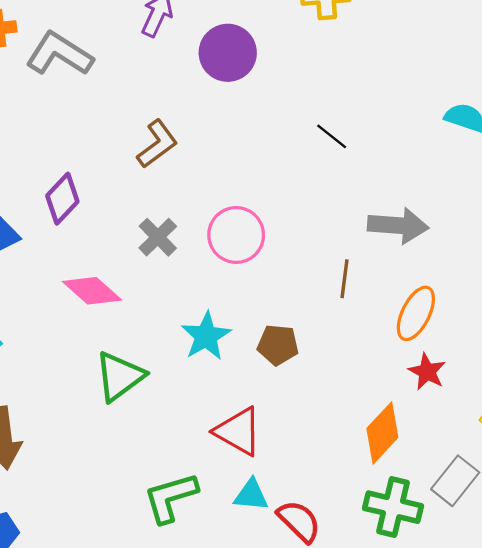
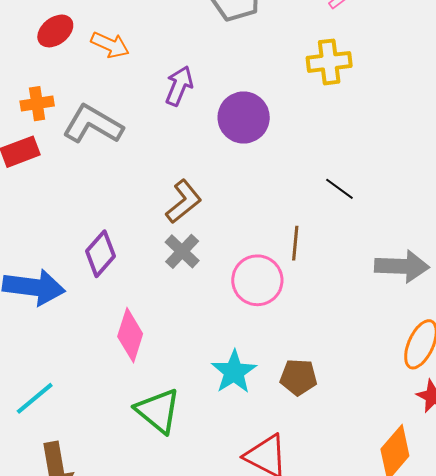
gray cross: (158, 237) -> (182, 251), moved
brown line: (345, 279) -> (295, 243), moved
pink diamond: (92, 291) -> (130, 335), turned 68
green triangle: (120, 376) -> (158, 411), turned -42

